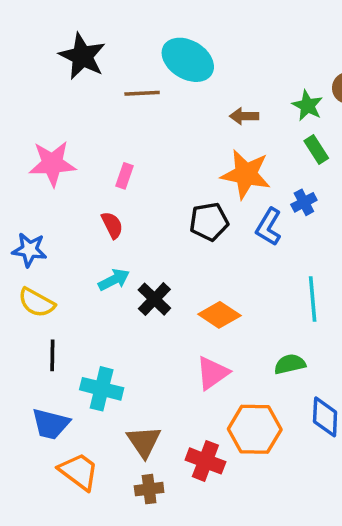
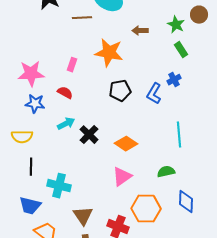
pink star: (52, 164) -> (31, 74), moved
orange star: (246, 174) -> (109, 53), moved
red semicircle: (112, 225) -> (65, 93), turned -35
blue star: (29, 250) -> (35, 104), moved
yellow semicircle: (37, 303) -> (22, 137), turned -30

